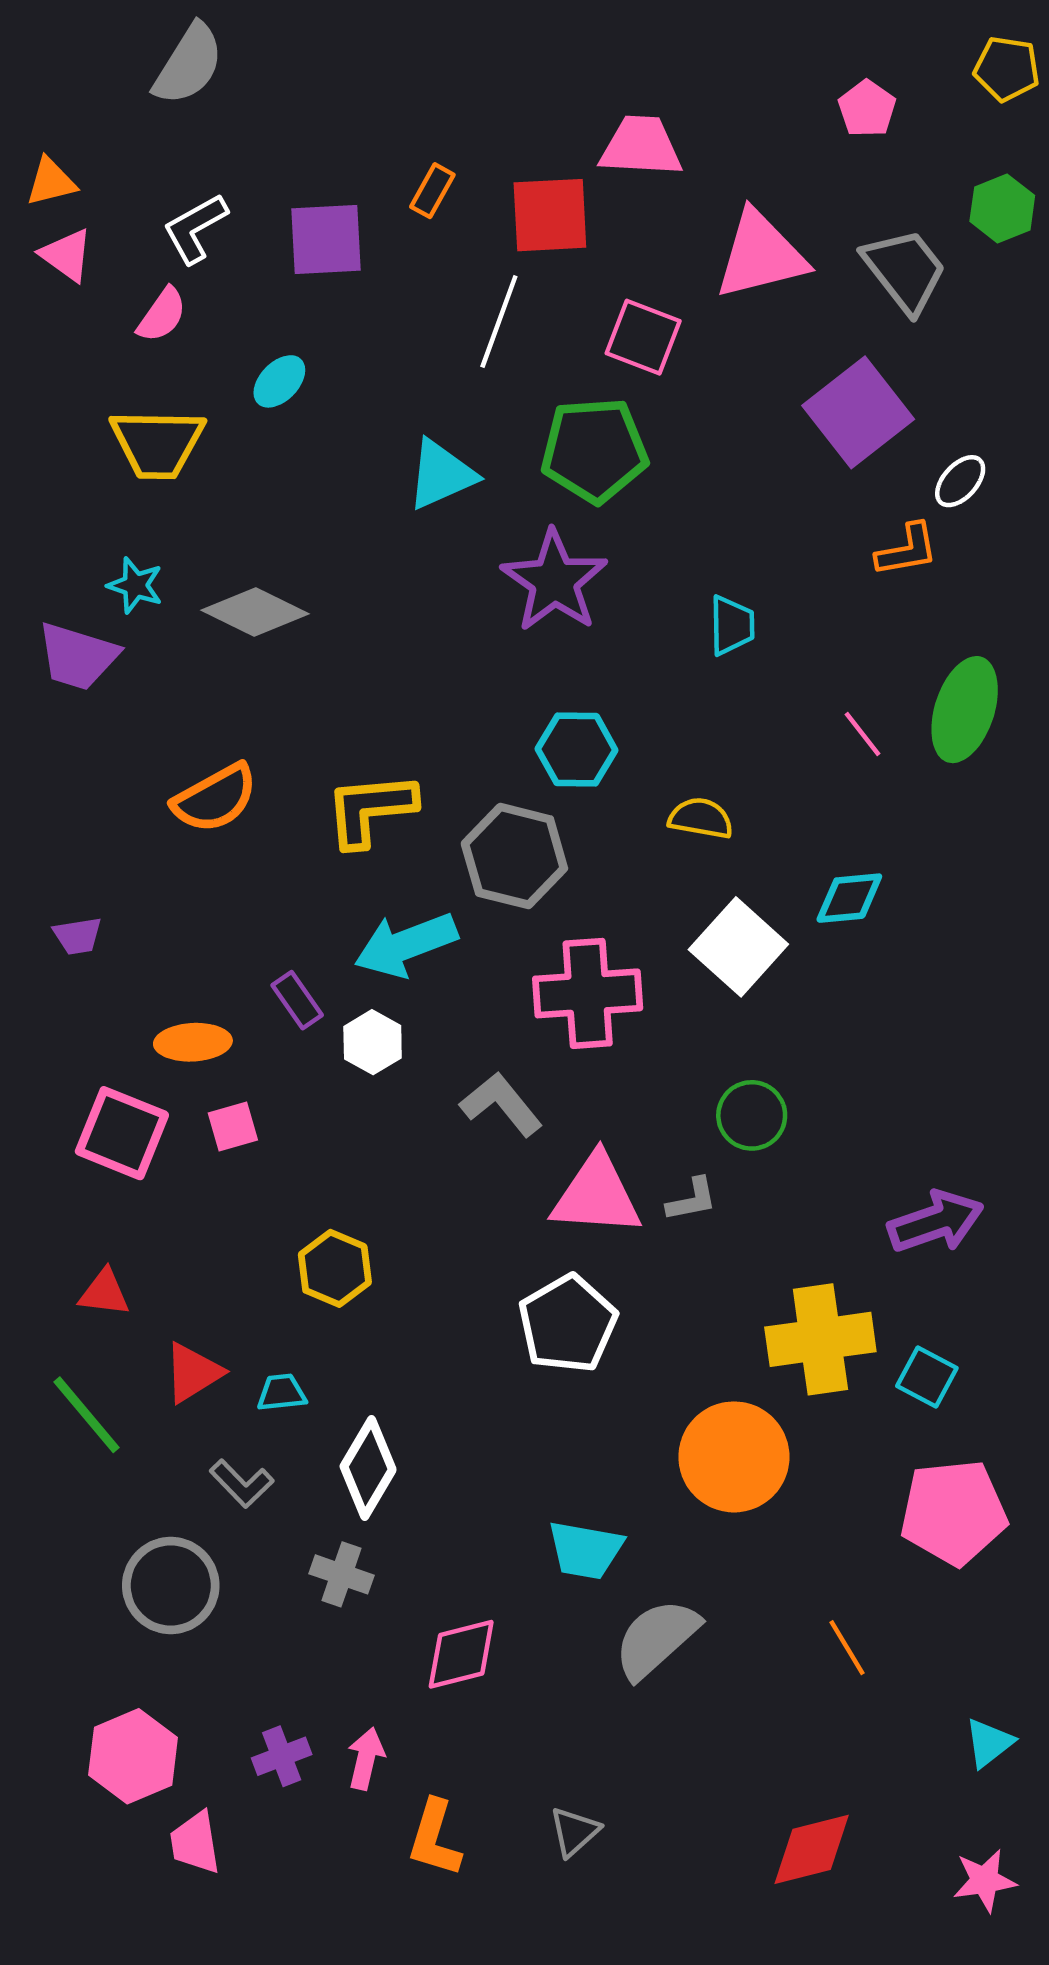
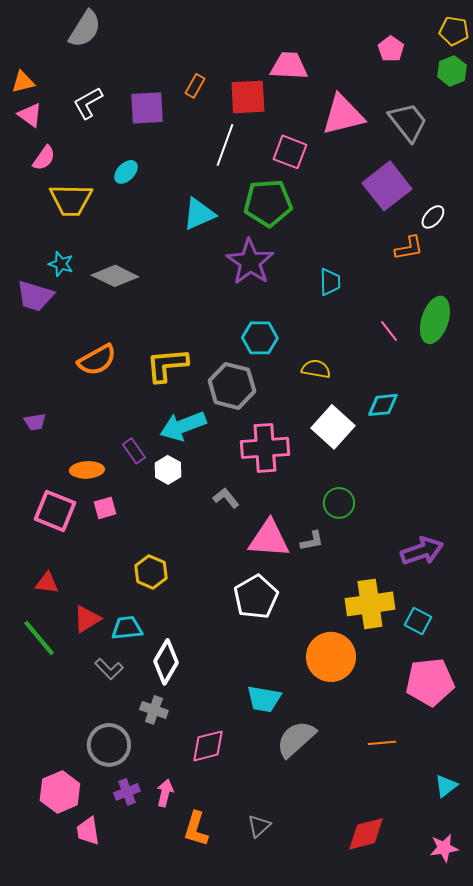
green hexagon: (1002, 208) -> (452, 71), moved
pink semicircle: (162, 315) -> (44, 158), moved
gray L-shape: (501, 1104) -> (226, 498), size x0.7
cyan trapezoid: (282, 1393) -> (127, 628), size x1.4
gray circle: (171, 1586) -> (109, 745), moved
orange line: (847, 1648) -> (382, 743), turned -64

